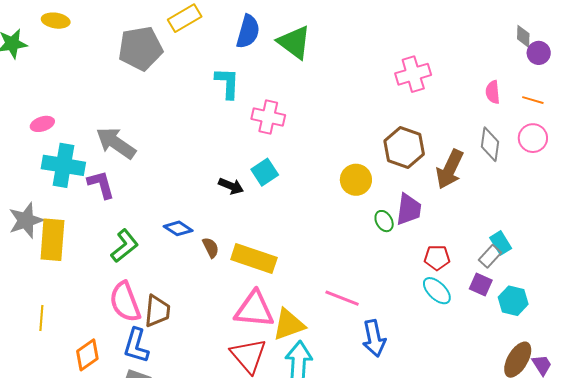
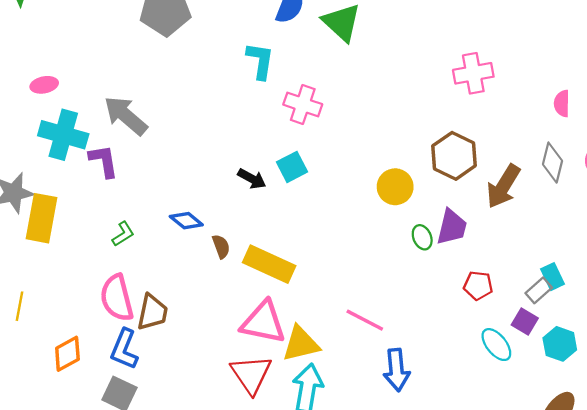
green L-shape: (125, 246) -> (123, 234), size x0.7
cyan ellipse: (437, 291) -> (496, 345), moved

